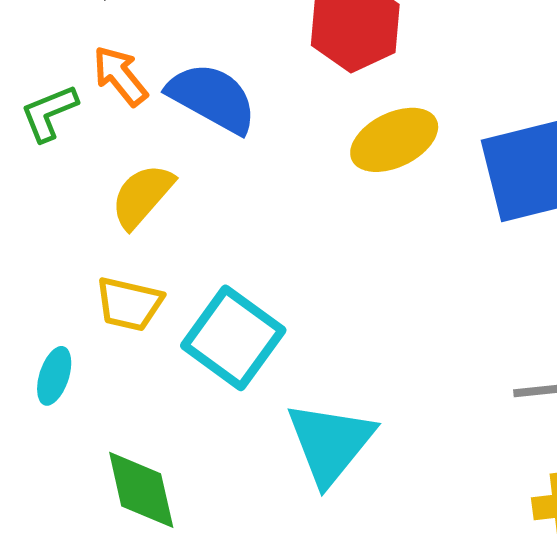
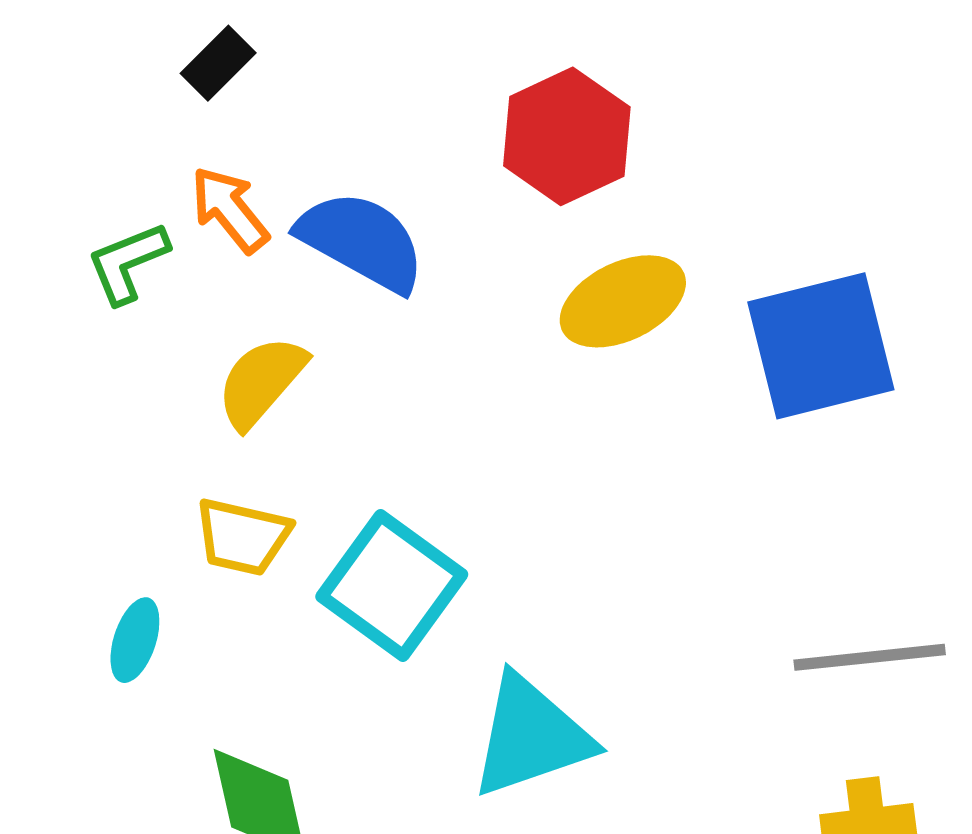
cyan triangle: (330, 443) -> (531, 736), turned 32

